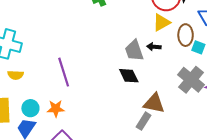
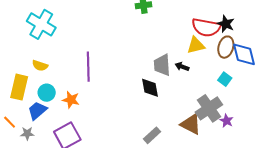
brown ellipse: (186, 35) -> (226, 47), moved
yellow semicircle: (16, 75) -> (40, 66), moved
brown triangle: (154, 103) -> (191, 124), moved

